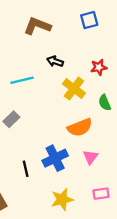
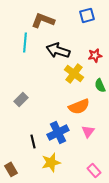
black arrow: (55, 61) -> (58, 50), size x1.6
cyan line: (22, 80) -> (25, 42), moved, turned -72
pink rectangle: (101, 194) -> (94, 170), moved, turned 56
yellow star: (62, 199) -> (51, 162), moved

